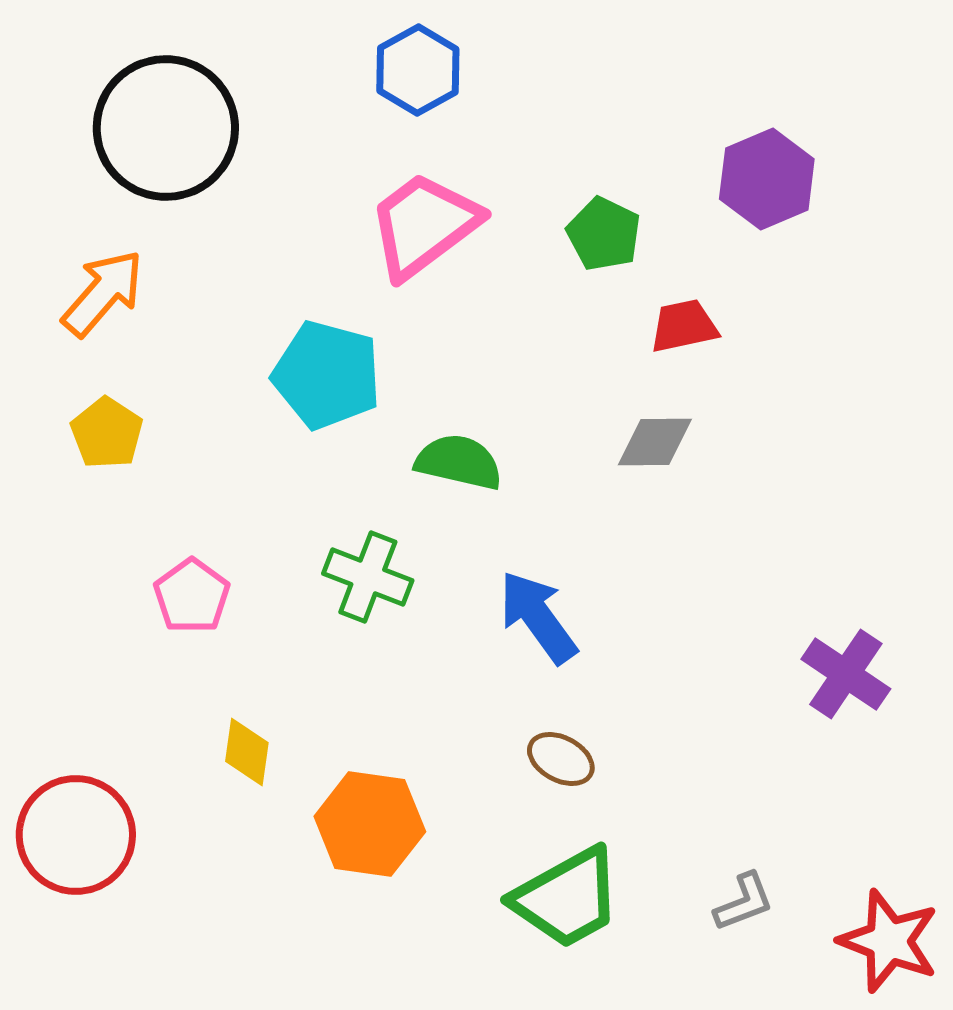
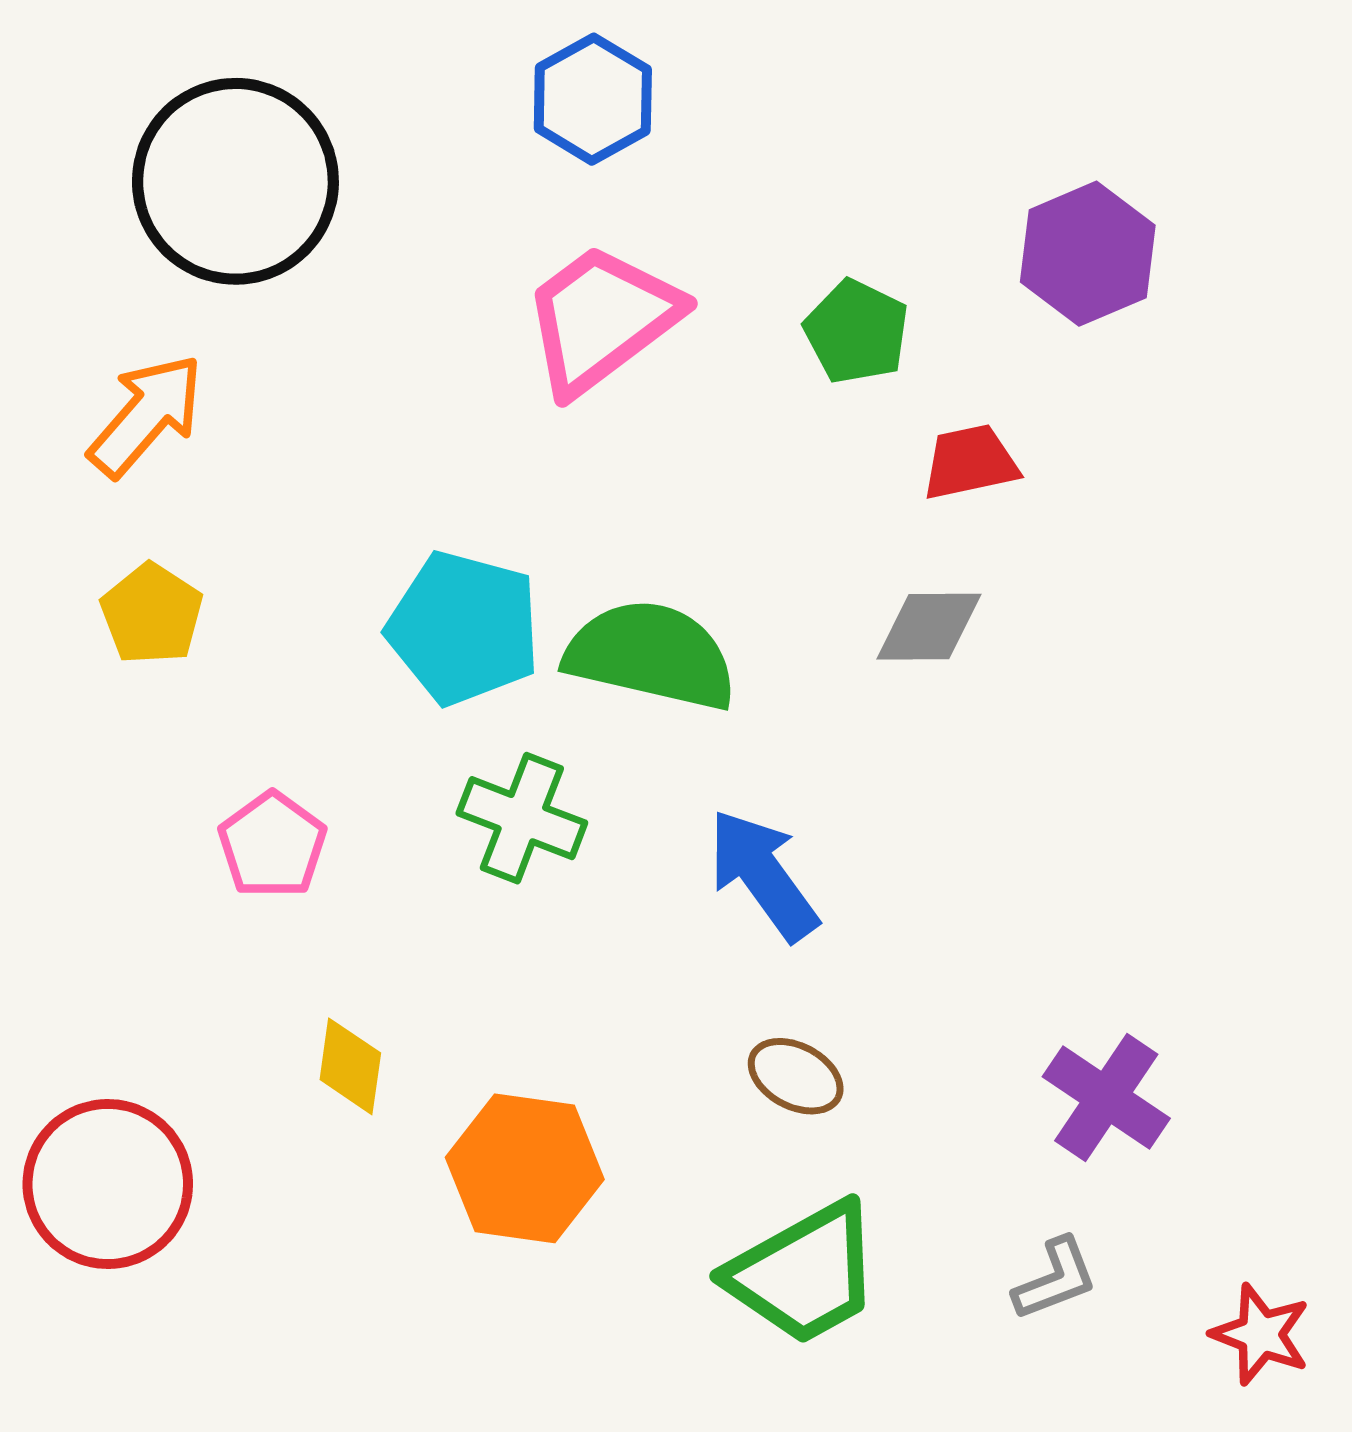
cyan pentagon: (327, 375) -> (464, 628), moved
green semicircle: (459, 462) -> (651, 655), size x1.4
purple cross: (846, 674) -> (1106, 1097), moved
red star: (889, 941) -> (1261, 1334), size x0.7

